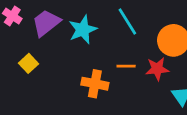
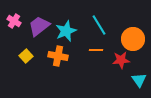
orange line: (126, 66) -> (96, 50), moved
orange cross: (95, 84) -> (58, 56), moved

